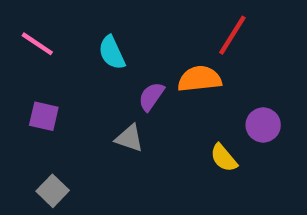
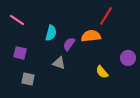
cyan semicircle: (112, 53) -> (51, 33), moved, turned -140
purple circle: (263, 125) -> (128, 58), moved
gray square: (53, 191) -> (28, 79), moved, turned -32

